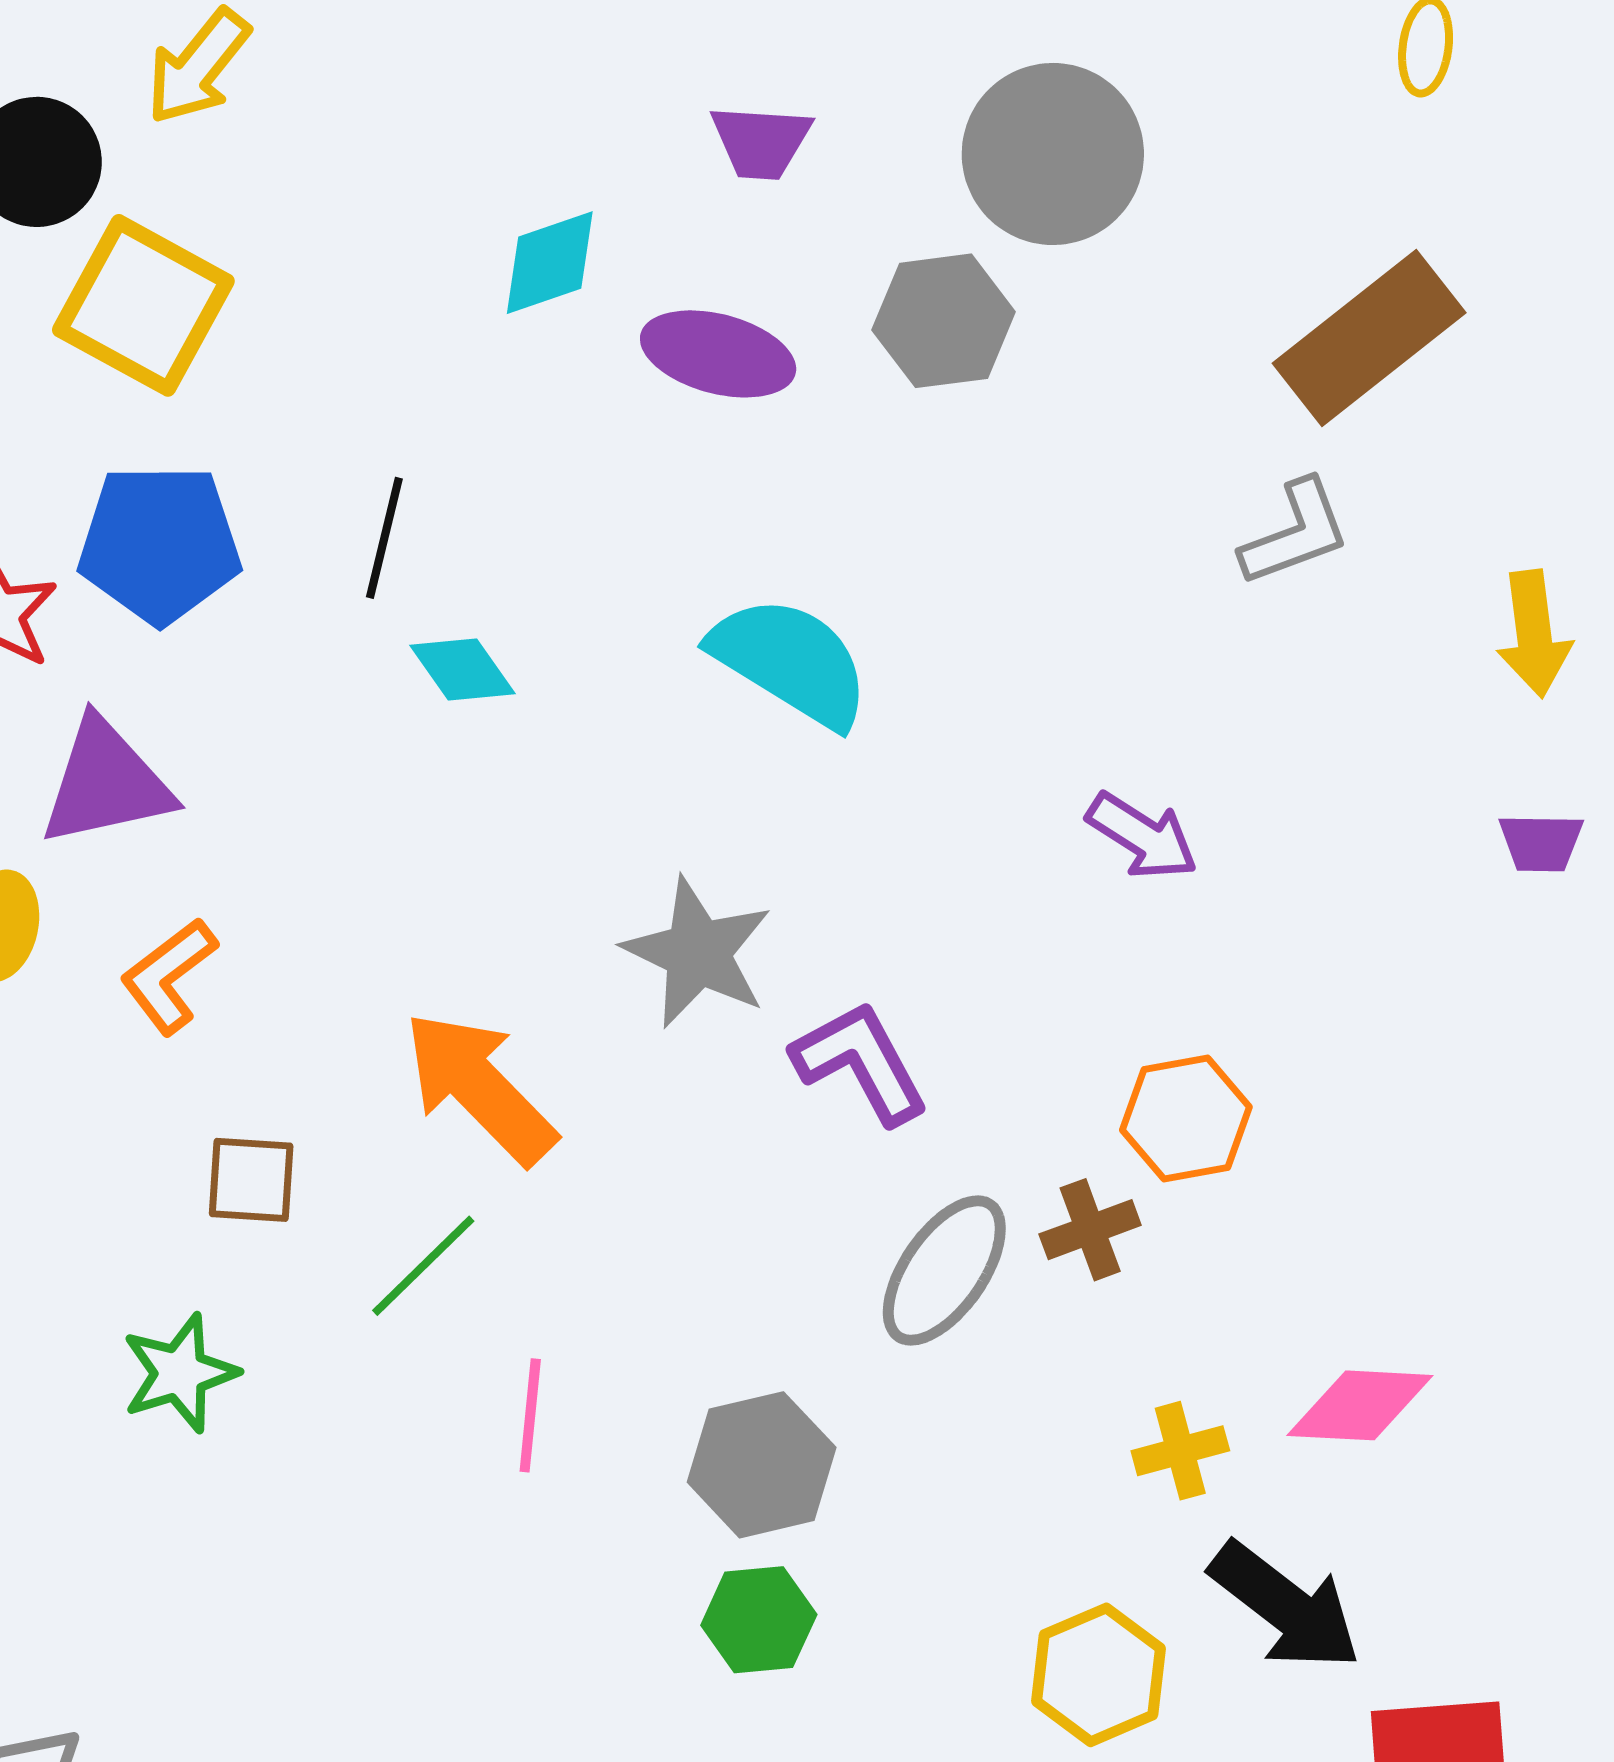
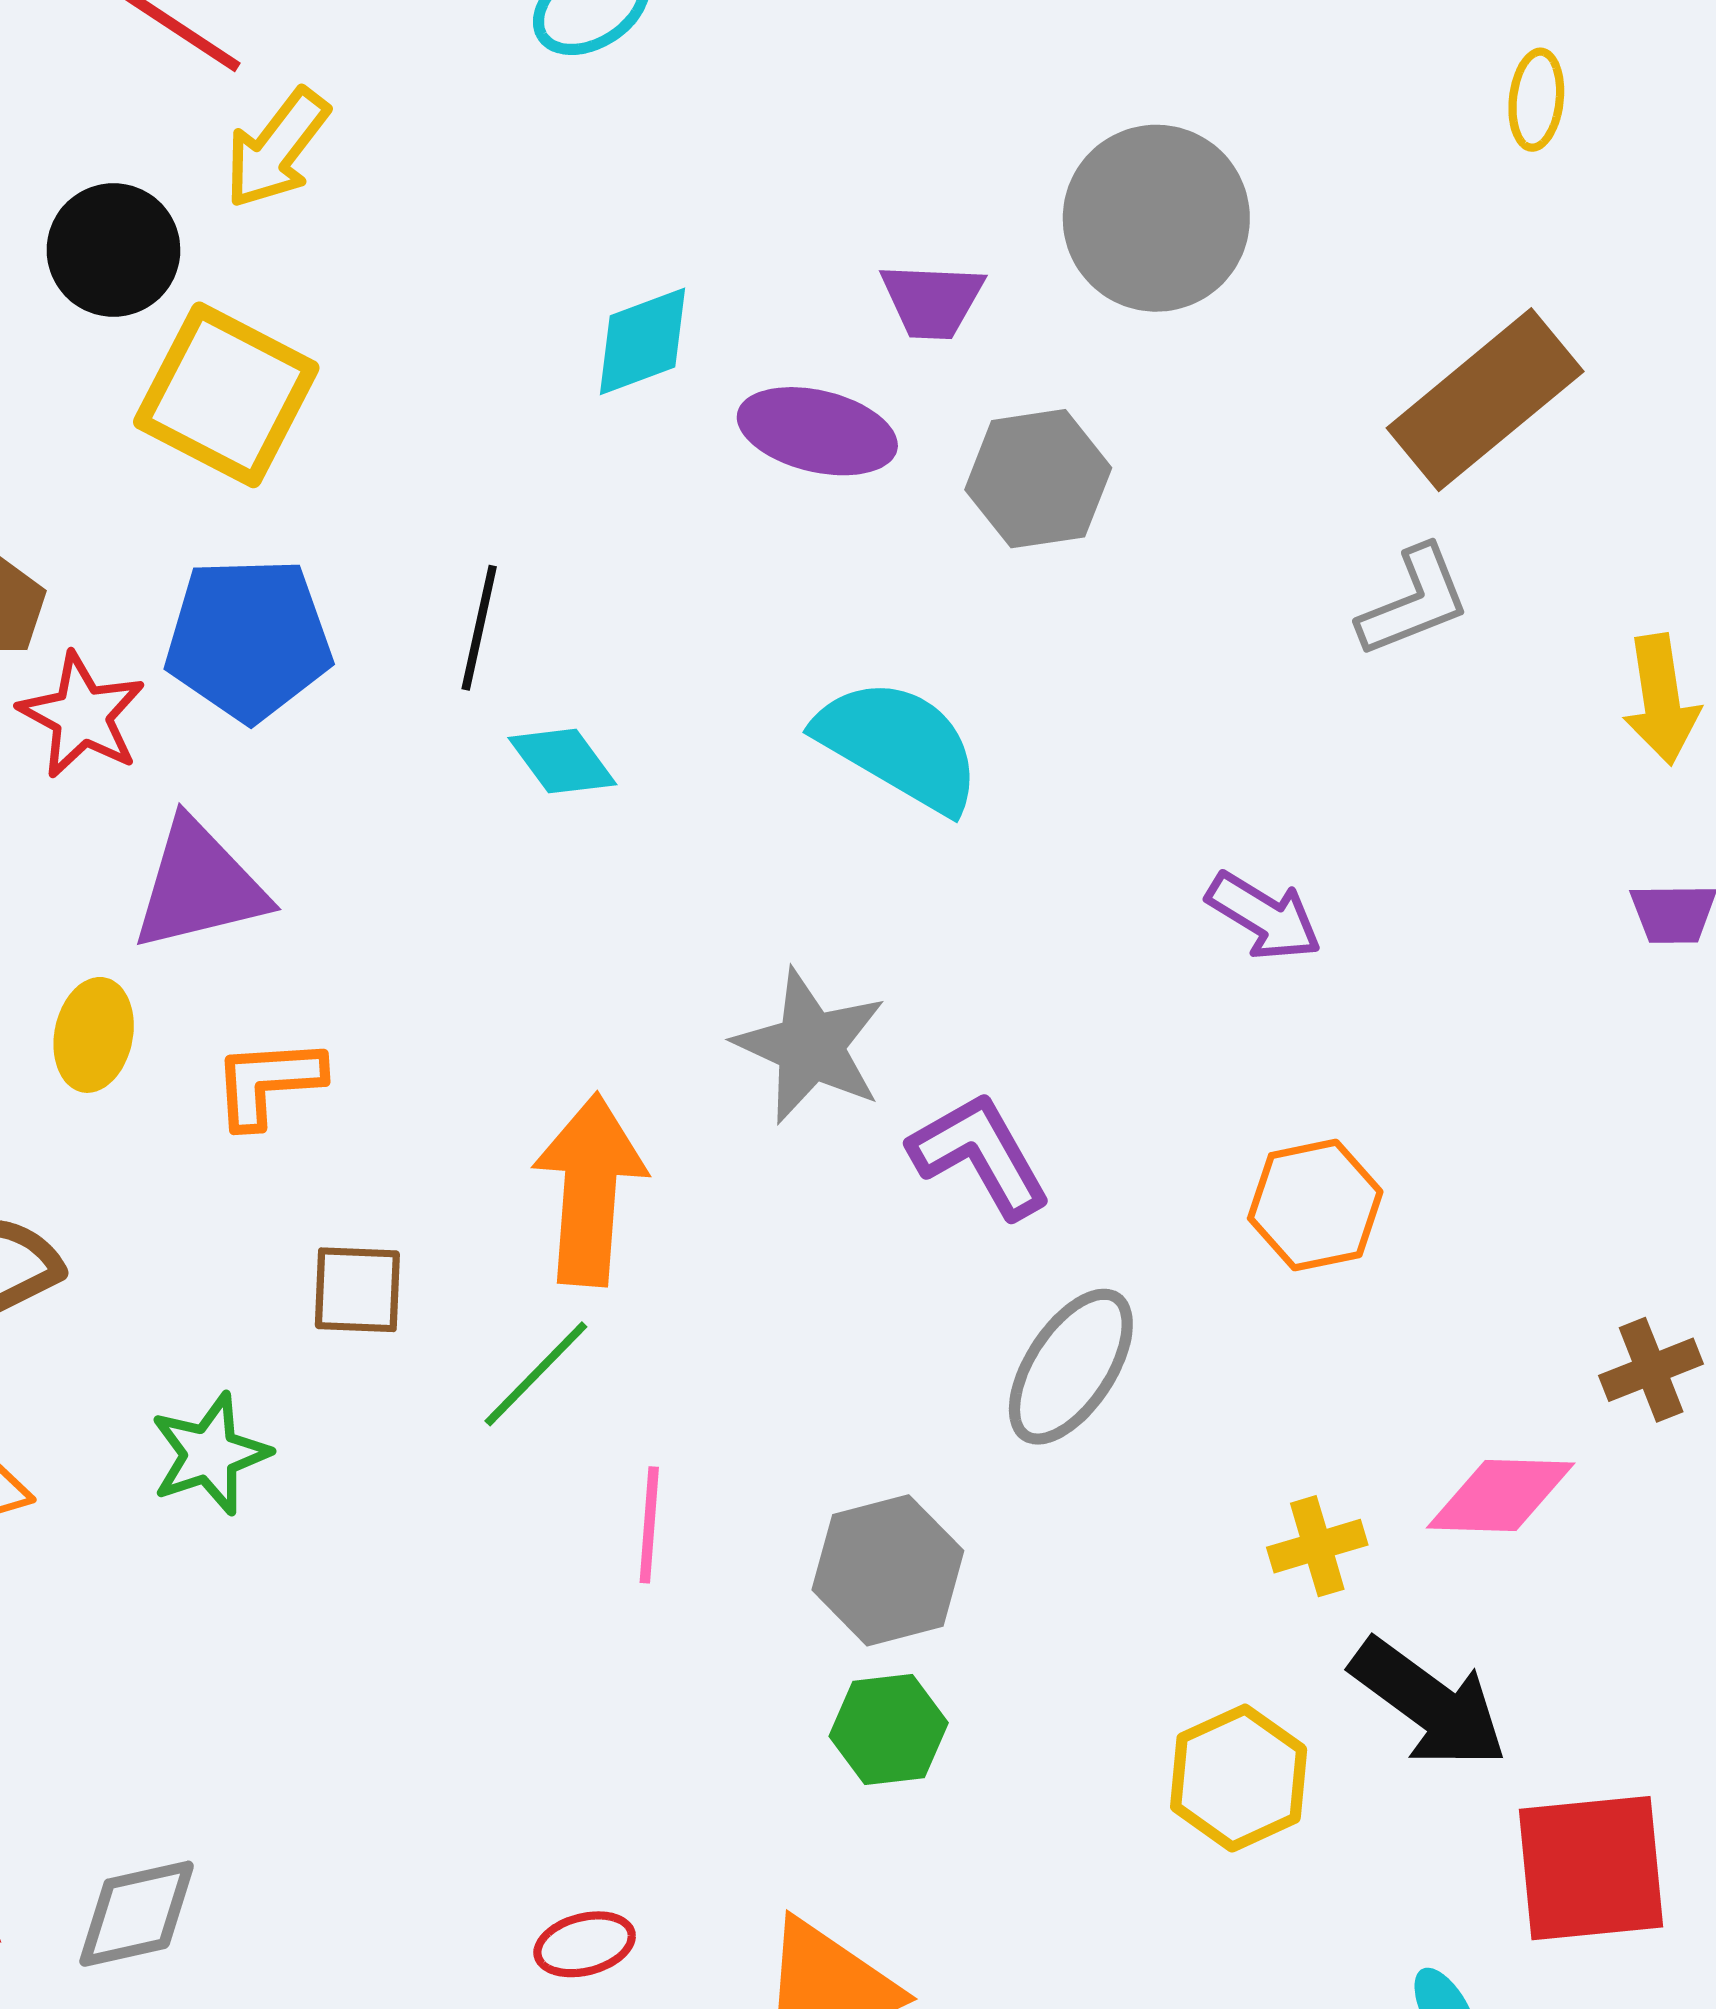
purple trapezoid: (761, 142) -> (932, 300), moved
gray hexagon: (944, 321) -> (1038, 479), moved
orange L-shape: (169, 976) -> (268, 1082), turned 35
orange arrow: (480, 1088) -> (590, 1190), turned 50
brown cross: (1090, 1230) -> (1651, 1370), moved
green star: (180, 1373) -> (210, 1454), moved

